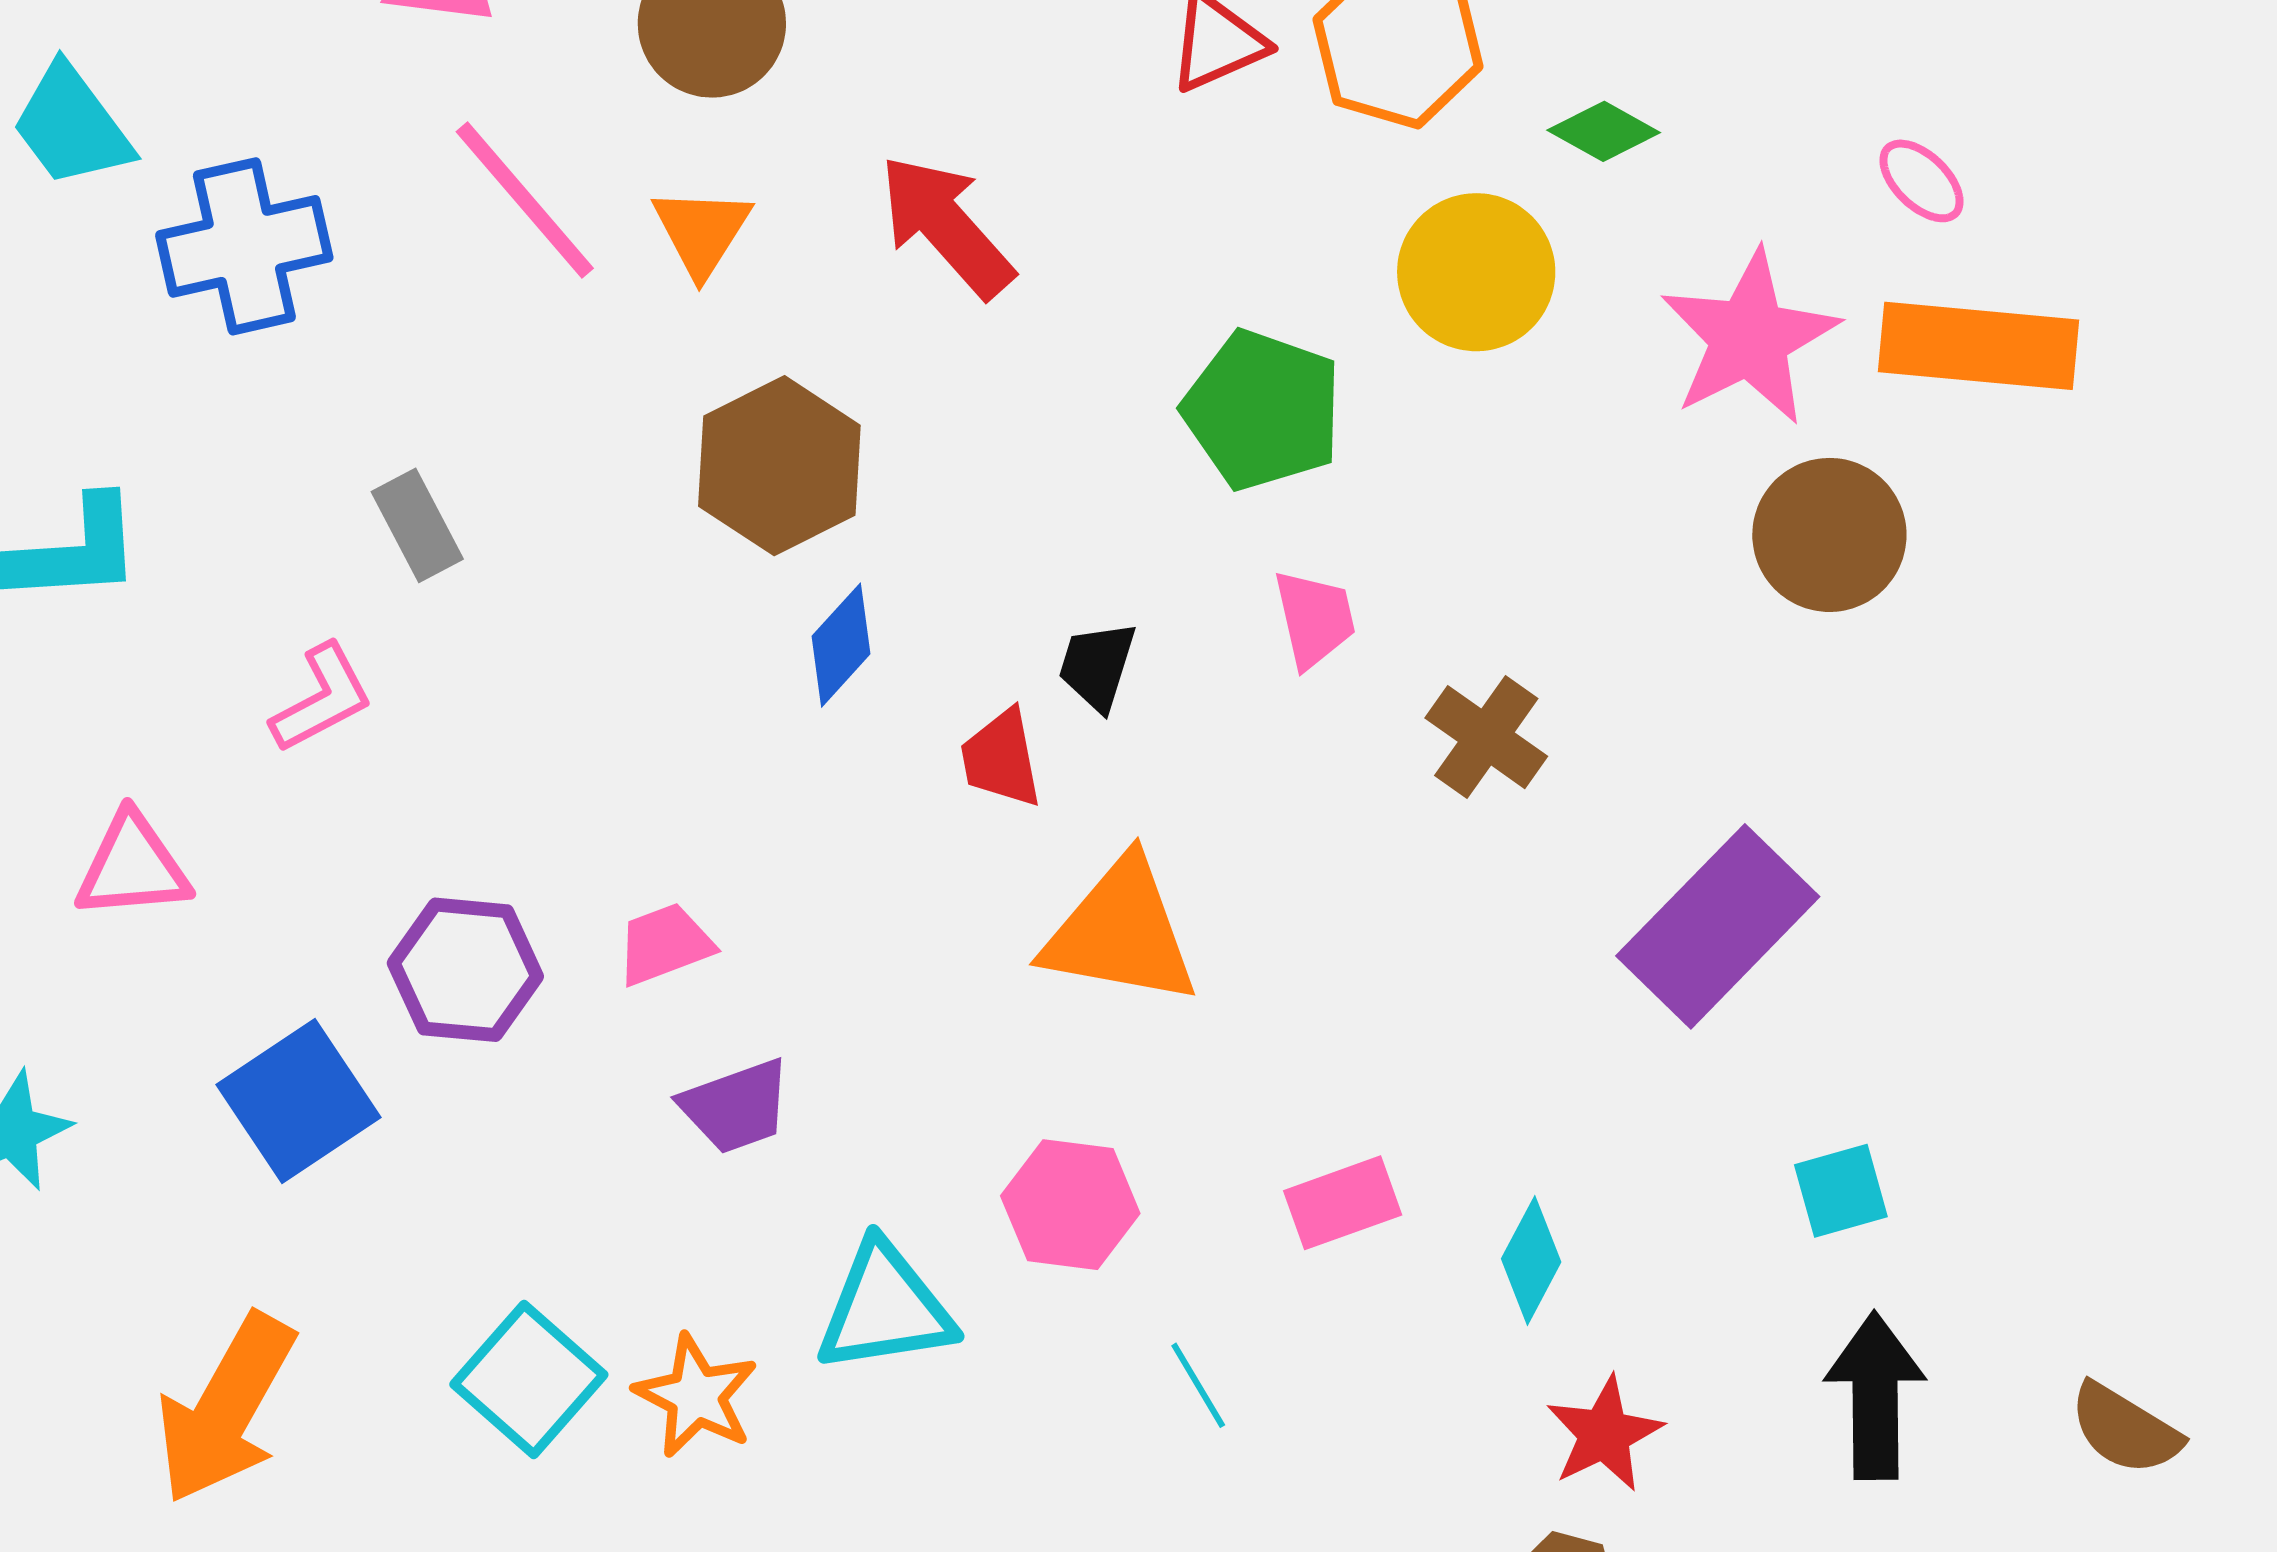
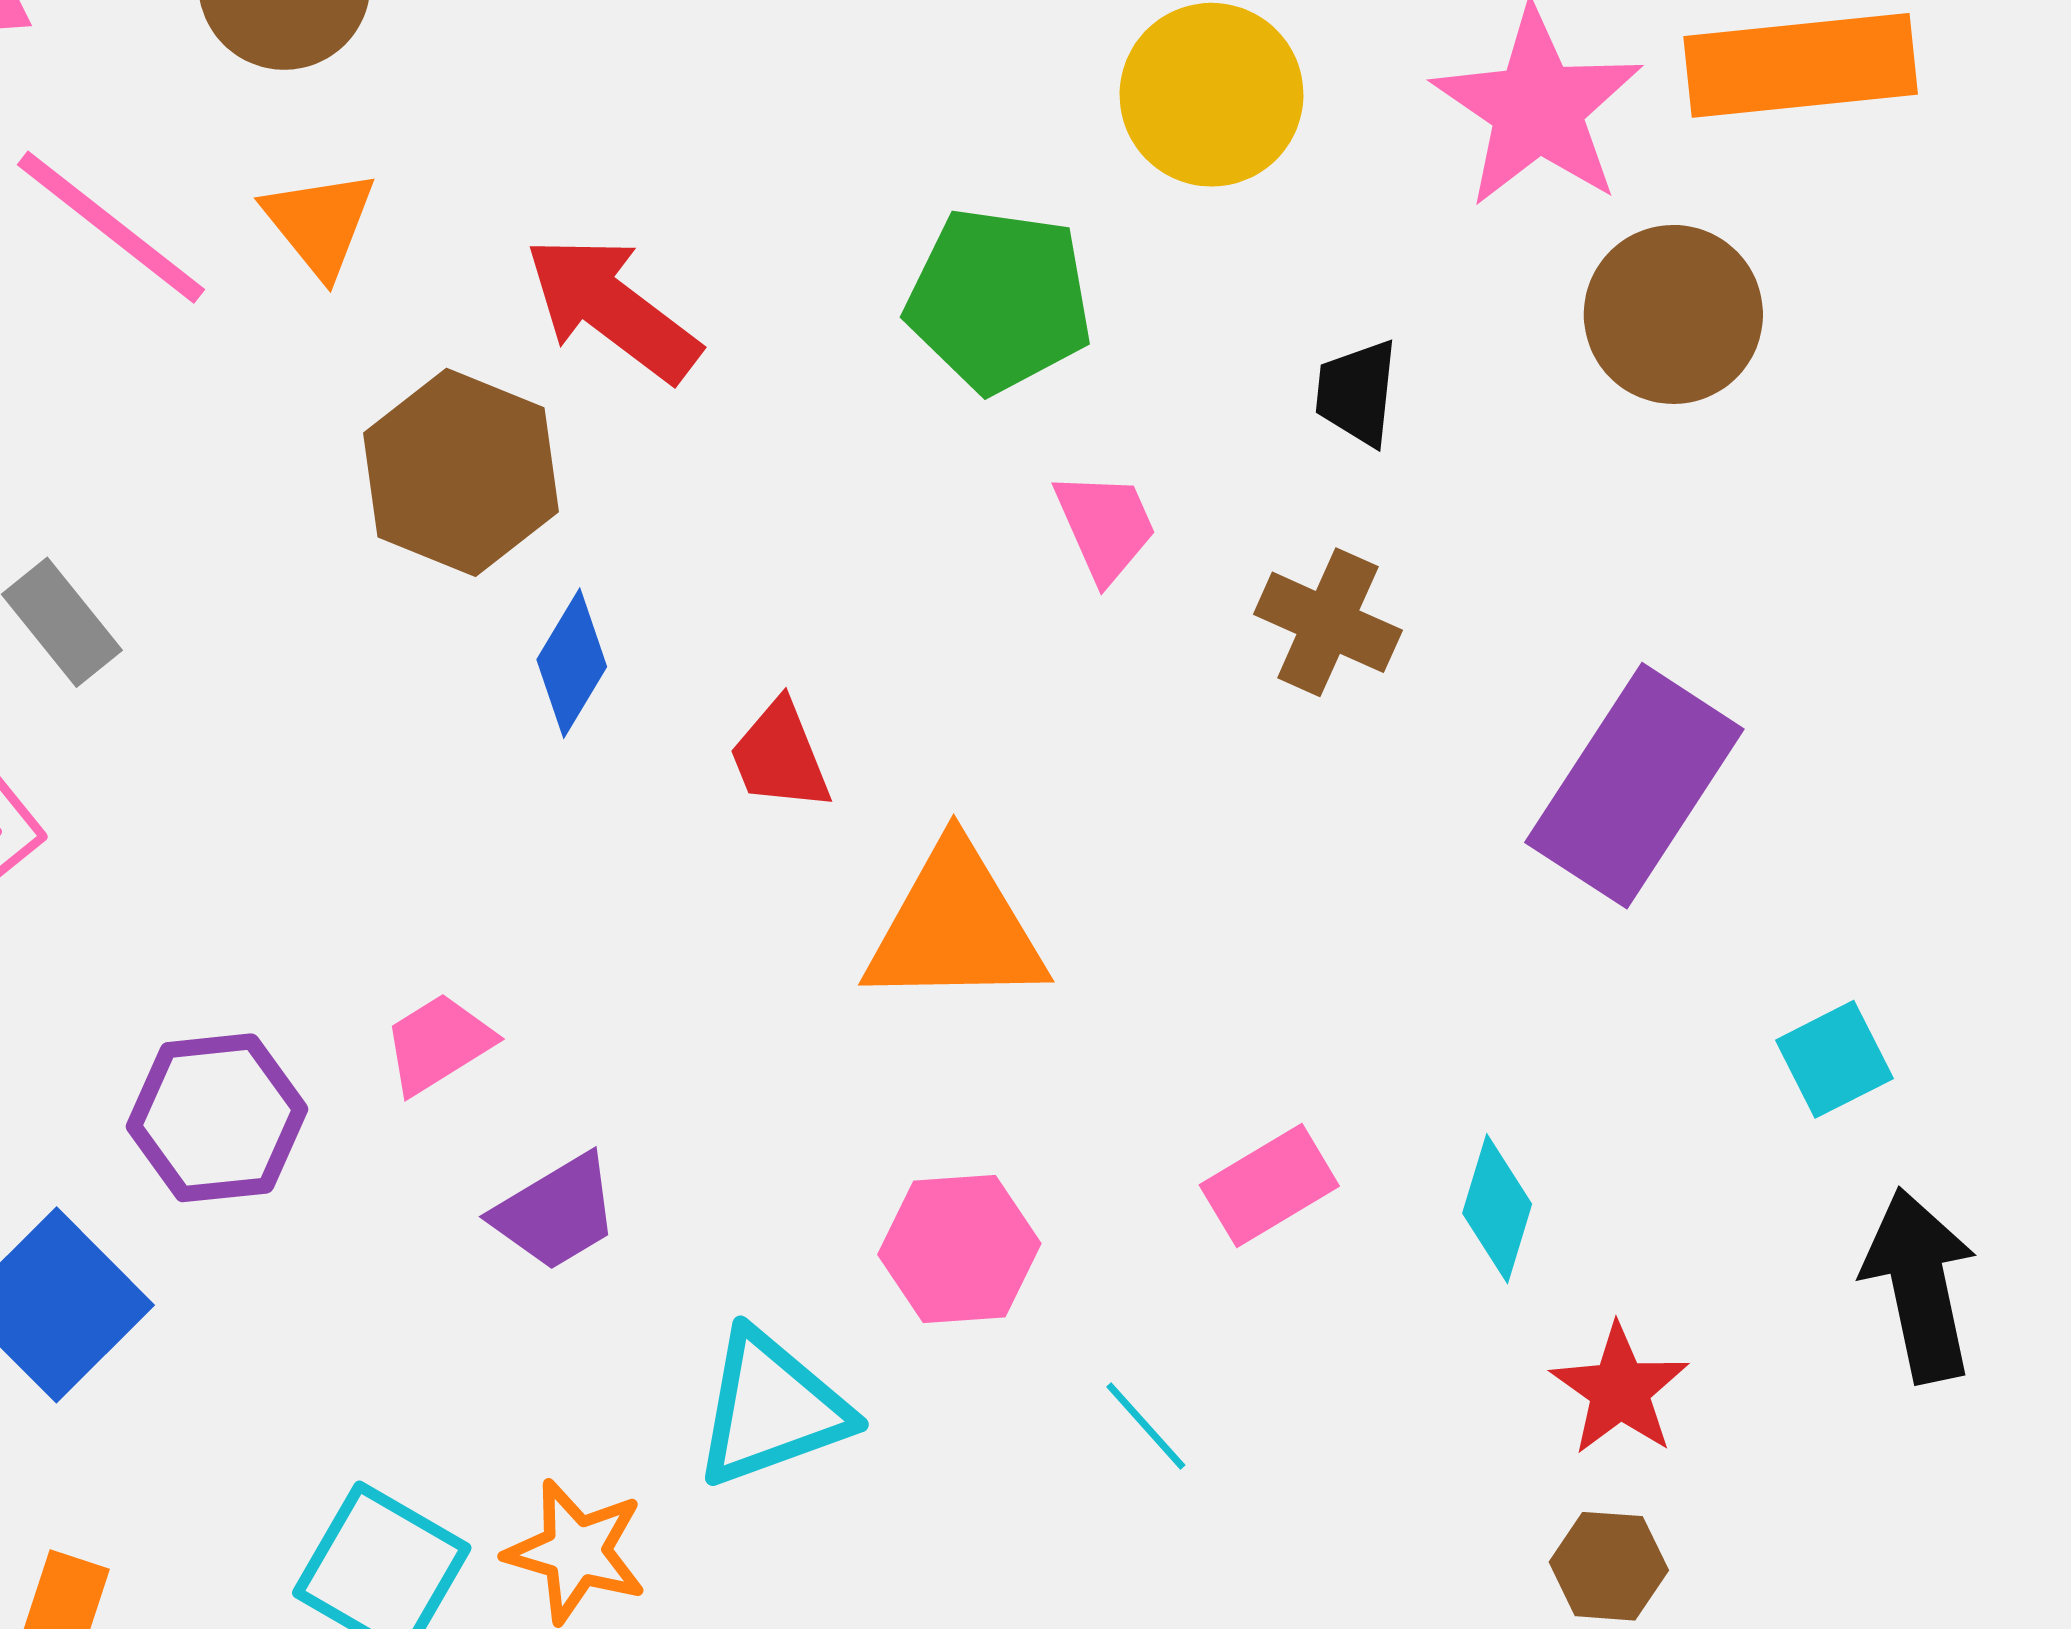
red arrow: (946, 226) -> (612, 308), moved
black trapezoid: (1097, 666) -> (1357, 393), moved

